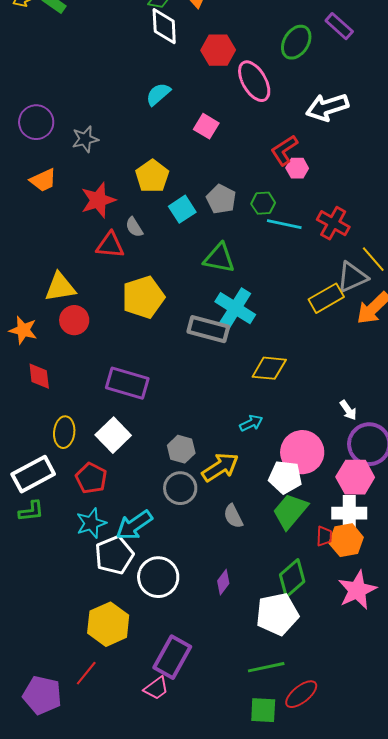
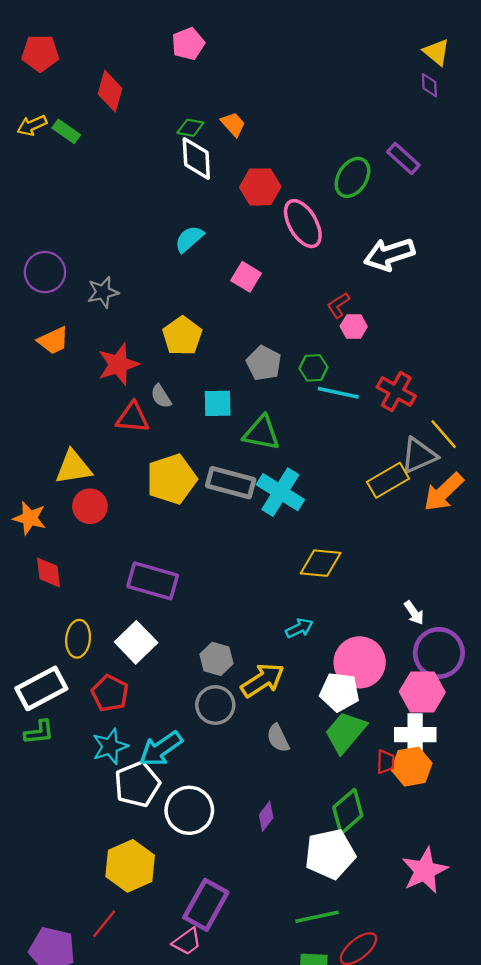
red L-shape: (284, 150) -> (338, 305), size x0.7
cyan square: (182, 209) -> (218, 403), moved, turned 32
gray rectangle: (208, 329) -> (231, 483), moved
pink star: (357, 590) -> (425, 871), moved

